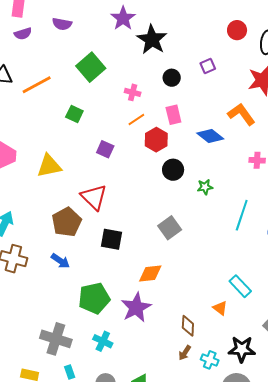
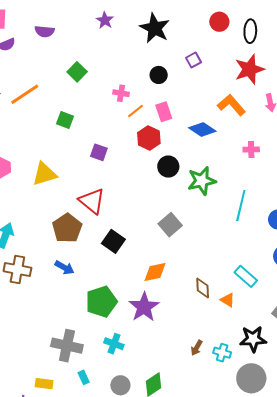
purple star: (123, 18) -> (105, 20), size x0.7
black star: (152, 40) -> (155, 28), moved
green square: (91, 67) -> (77, 72), size x0.7
orange line: (136, 119) -> (136, 111), moved
green star: (205, 187) -> (202, 181), size x1.8
black square: (112, 239) -> (113, 241), turned 30
brown diamond: (188, 326) -> (203, 288), moved

